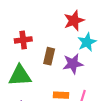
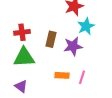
red cross: (23, 40) -> (22, 32), moved

